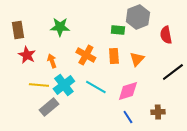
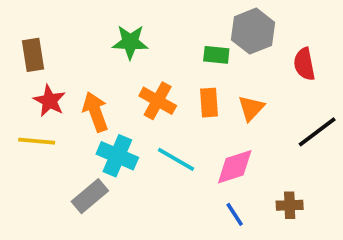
green star: (60, 27) -> (130, 42), moved
orange arrow: (52, 61) -> (95, 112), size x1.5
yellow line: (39, 85) -> (37, 141), moved
cyan cross: (64, 85) -> (117, 156), turned -30

